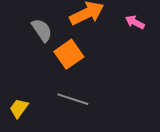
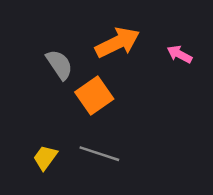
yellow trapezoid: (19, 108) -> (45, 158), moved

